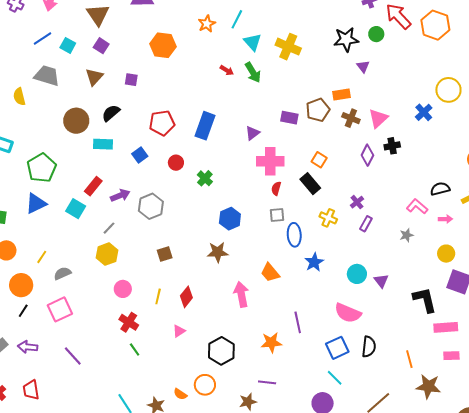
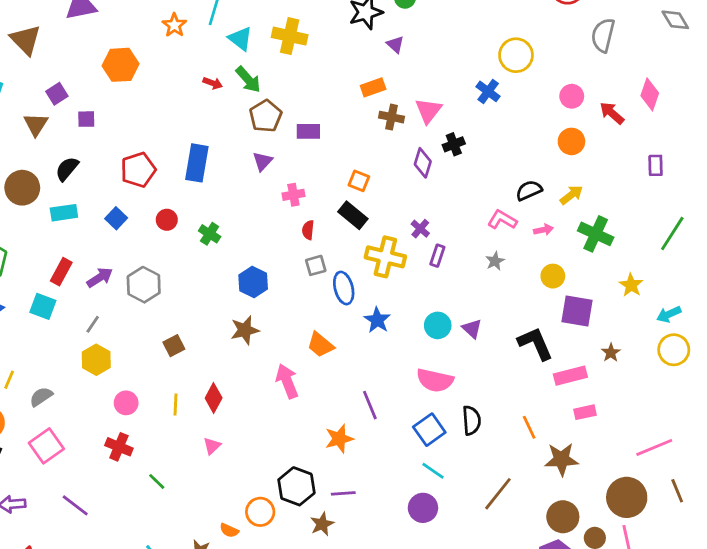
purple square: (101, 46) -> (57, 94), moved, turned 35
brown pentagon: (318, 110) -> (266, 116), moved
pink cross: (270, 161) -> (293, 195), size x0.6
yellow cross: (328, 218) -> (385, 257), size x1.6
red cross: (129, 322) -> (119, 447), moved
black hexagon: (221, 351) -> (297, 486), moved

